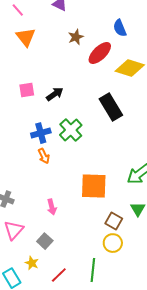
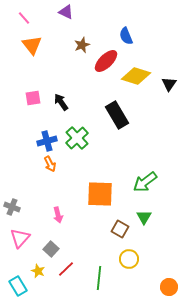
black arrow: (55, 94) -> (61, 102), turned -90
yellow circle: (113, 243) -> (129, 259), moved
red line: (59, 275) -> (66, 269), moved

